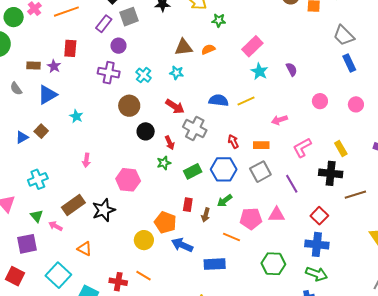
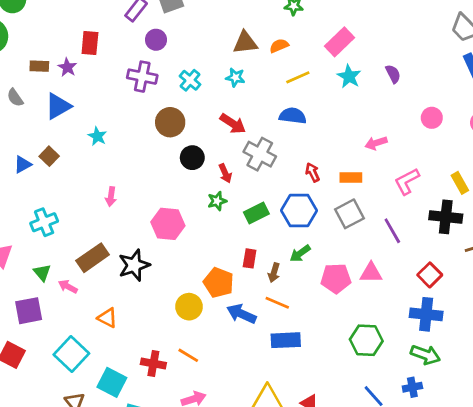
yellow line: (246, 101) -> (298, 77), moved
orange line: (232, 237) -> (277, 303), moved

